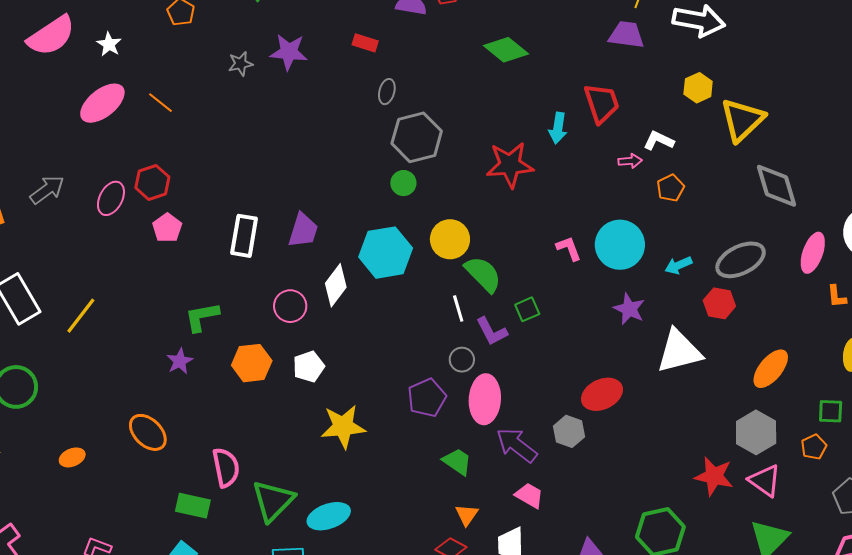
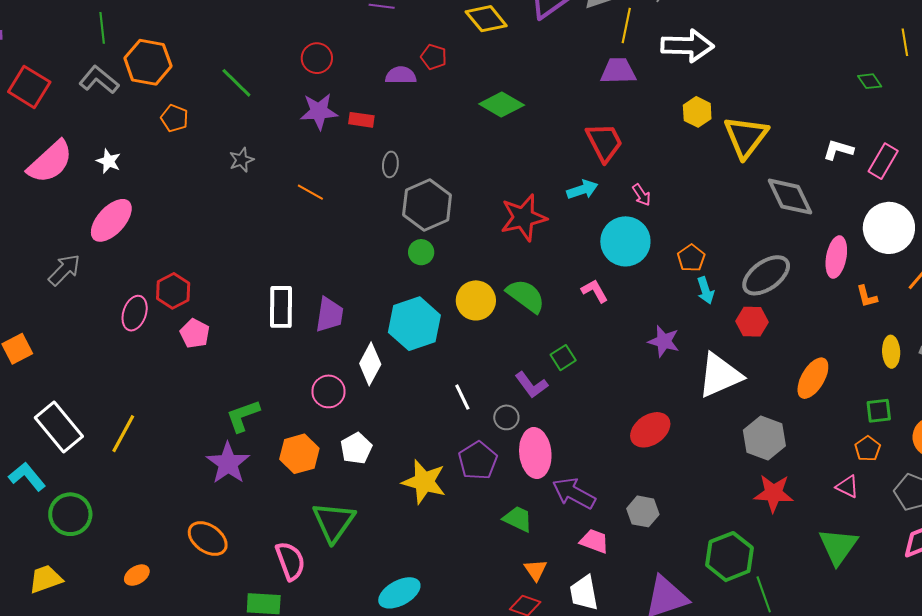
purple star: (289, 52) -> (319, 111), moved
orange line: (160, 103) -> (310, 192), moved
cyan arrow: (558, 128) -> (582, 190), moved, turned -108
white L-shape: (659, 141) -> (838, 150), moved
pink arrow: (630, 161) -> (642, 195), turned 70
orange pentagon: (670, 188) -> (691, 258), moved
gray arrow: (47, 190) -> (64, 270), moved
white rectangle: (244, 236) -> (281, 307), moved
cyan circle: (620, 245) -> (625, 241), moved
cyan arrow: (678, 265) -> (706, 290), turned -76
green semicircle: (483, 274) -> (526, 296), moved
white line: (458, 308) -> (462, 397), moved
purple star: (180, 361) -> (228, 463), size x1.6
yellow star: (343, 427) -> (424, 482), moved, turned 30
gray hexagon: (569, 431) -> (643, 511), moved
gray hexagon: (756, 432) -> (764, 438), moved
pink triangle: (765, 481) -> (847, 487), moved, size x0.7
green triangle: (273, 501) -> (334, 522), moved

